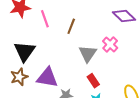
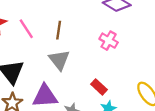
gray triangle: (88, 54) -> (59, 60), moved

